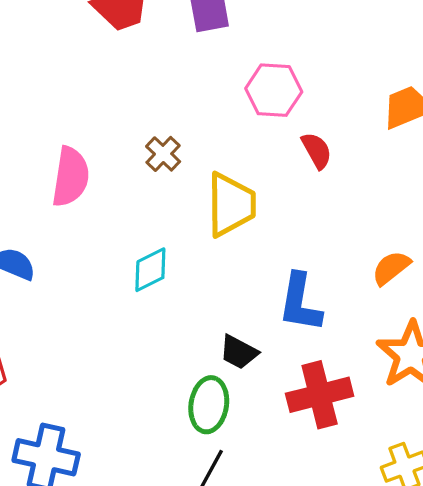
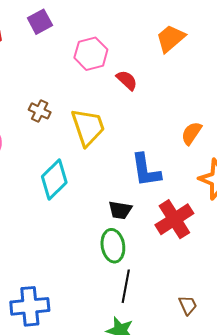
cyan diamond: (150, 270) -> (54, 180), size x1.4

